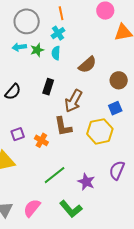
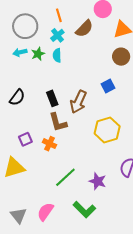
brown semicircle: (87, 65) -> (84, 29), moved
brown circle: (119, 80) -> (121, 57), moved
black rectangle: (48, 87) -> (52, 98), moved, turned -35
blue square: (115, 108) -> (108, 86), moved
brown L-shape: (63, 126) -> (58, 122), moved

